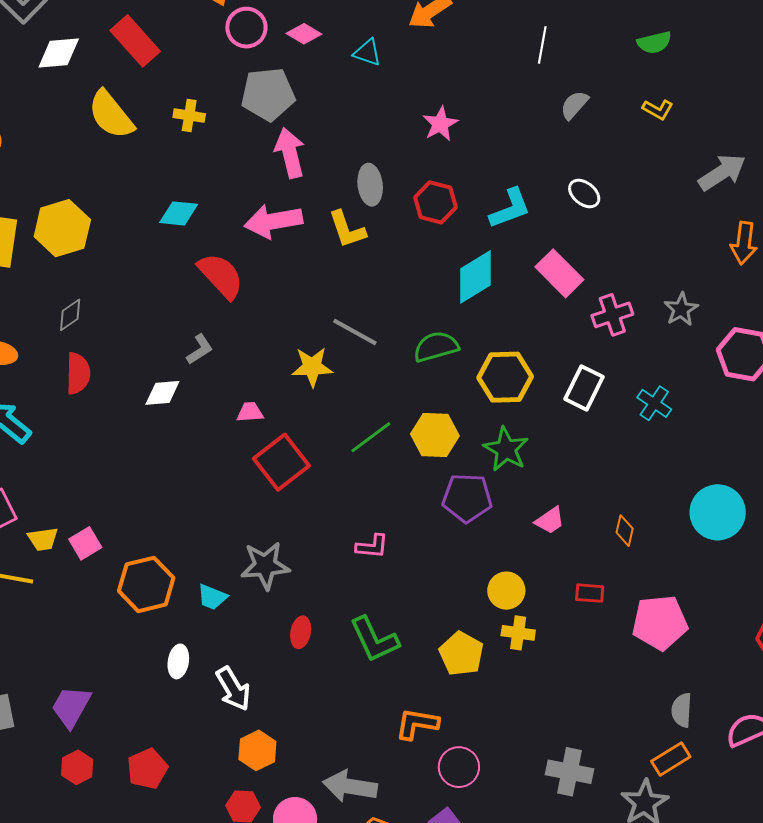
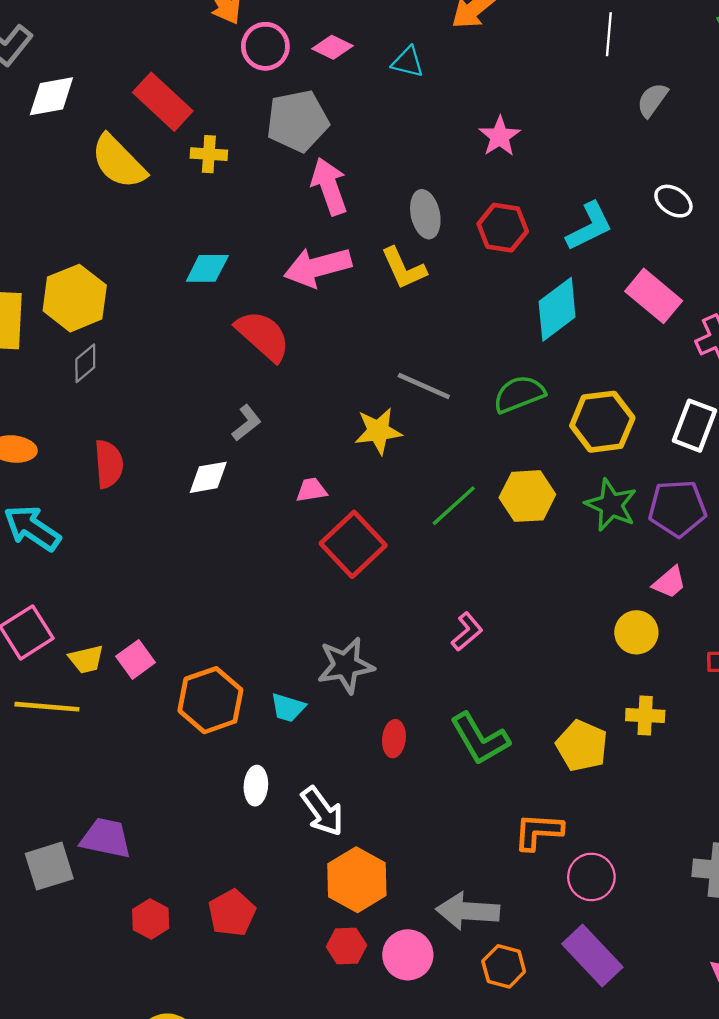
red rectangle: (135, 41) -> (163, 102), moved
gray diamond: (70, 315) -> (85, 363), moved
purple pentagon: (467, 498) -> (677, 508), moved
pink L-shape: (372, 546) -> (467, 632), turned -40
yellow circle: (506, 591) -> (636, 632), moved
purple trapezoid: (71, 707) -> (106, 838), moved, turned 78
orange hexagon: (257, 750) -> (357, 880), size x1.4

